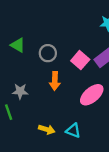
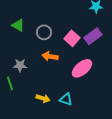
orange arrow: (55, 81) -> (50, 56), turned 98

